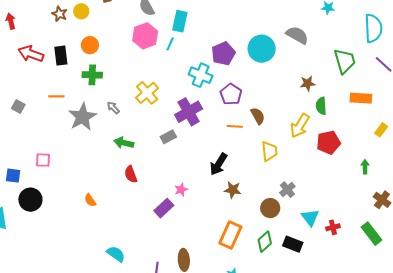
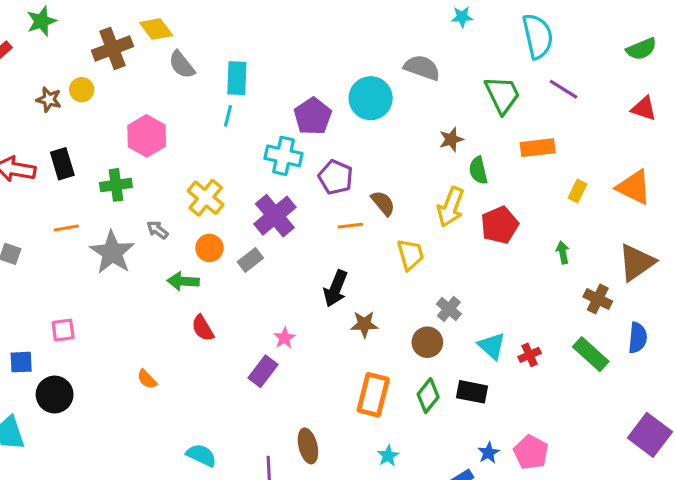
pink hexagon: (145, 36) -> (147, 136), moved
orange circle: (90, 45) -> (209, 248), moved

